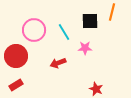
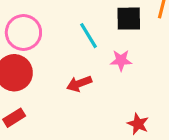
pink circle: (34, 30) -> (23, 32), moved

